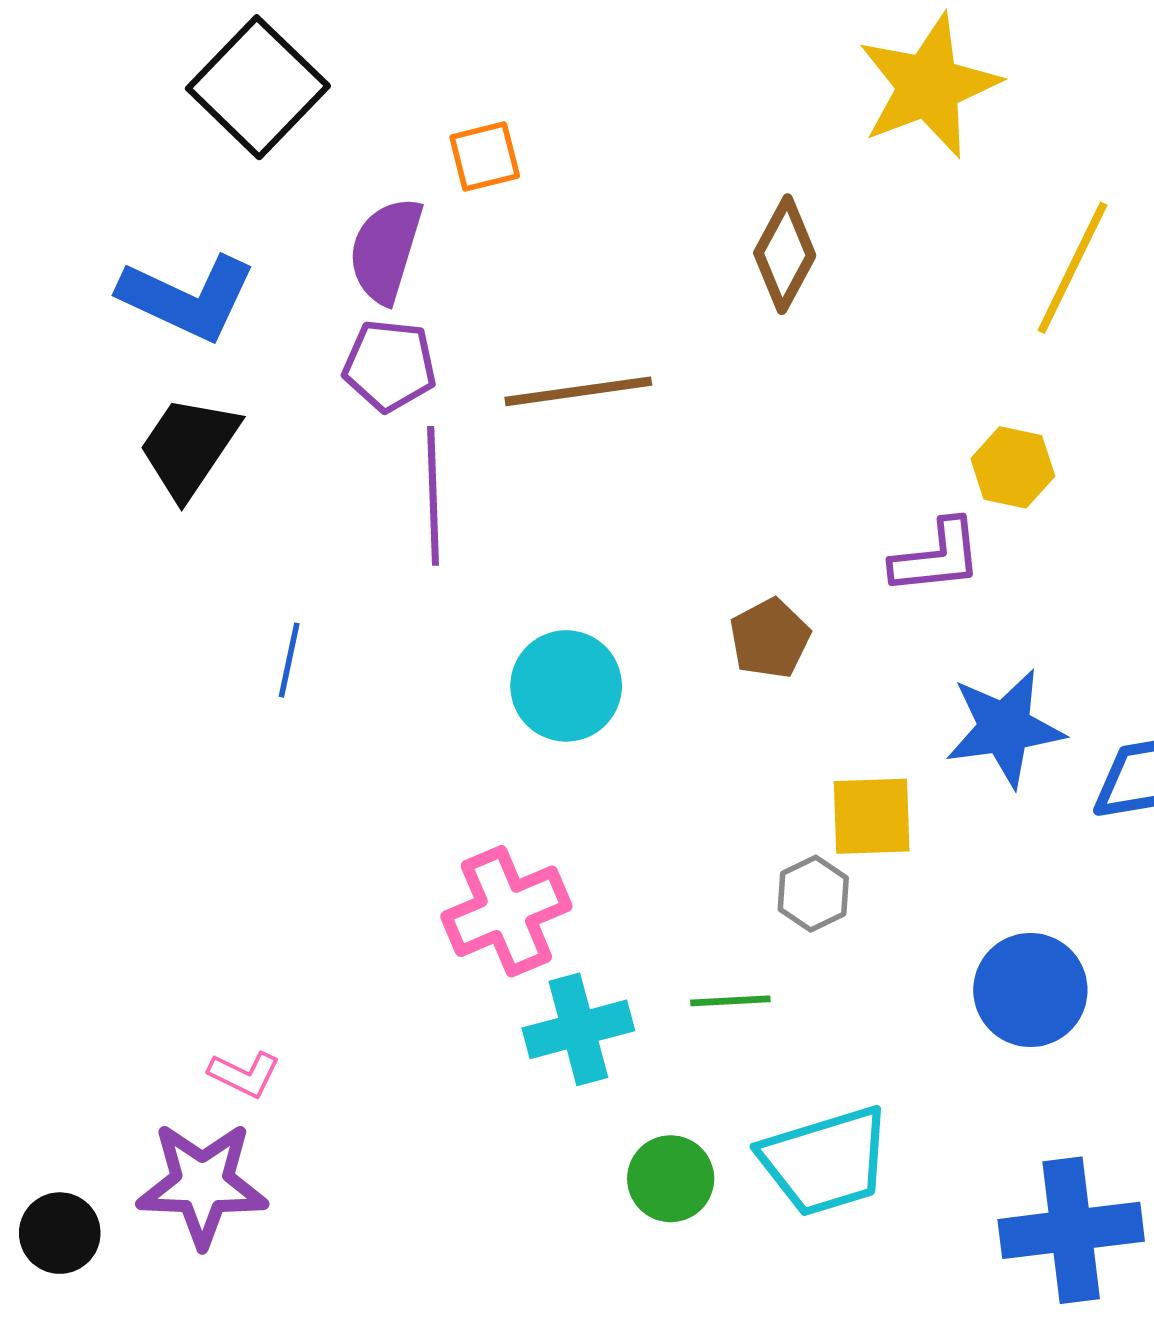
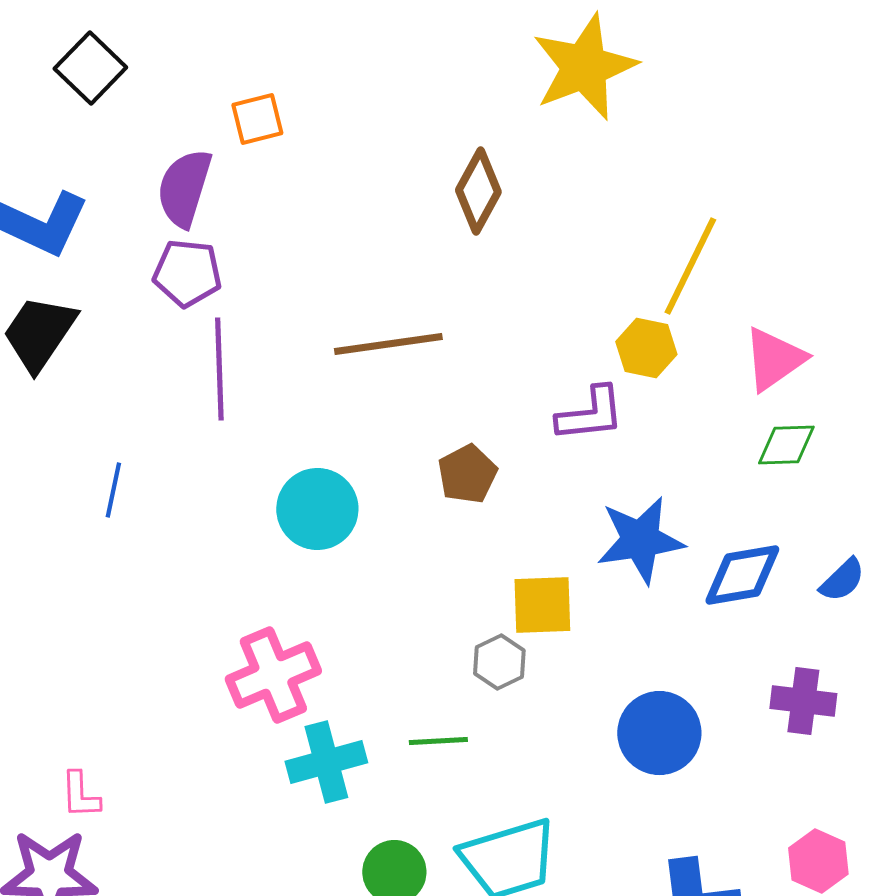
black square: (258, 87) -> (90, 68), size x0.7
yellow line: (1073, 268) -> (690, 266), moved
brown line: (578, 391) -> (388, 344), moved
pink L-shape: (244, 1074) -> (80, 795), turned 62

